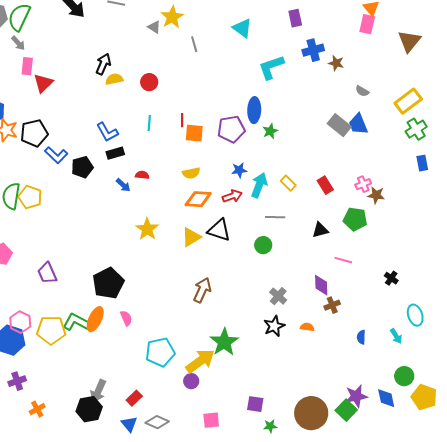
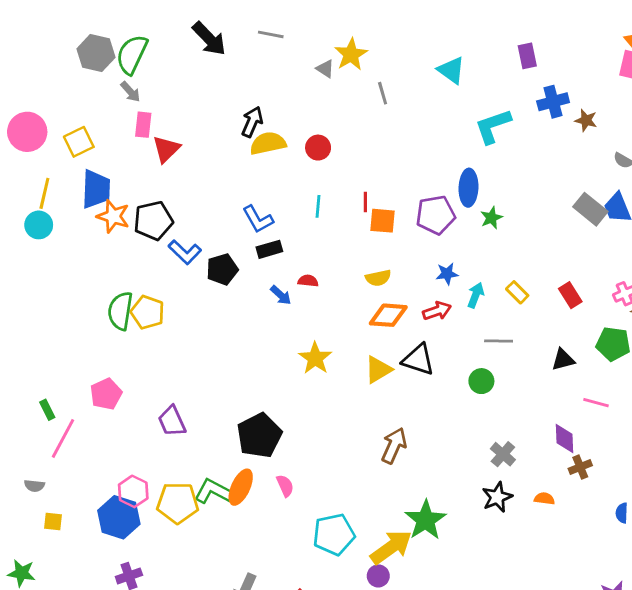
yellow semicircle: (114, 79) -> (268, 143), size x1.4
cyan arrow: (259, 185) -> (476, 295), size x0.7

